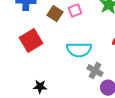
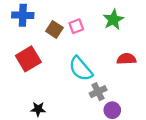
cyan semicircle: (79, 50) -> (81, 69), turned 50
gray cross: (95, 71) -> (98, 92), turned 35

